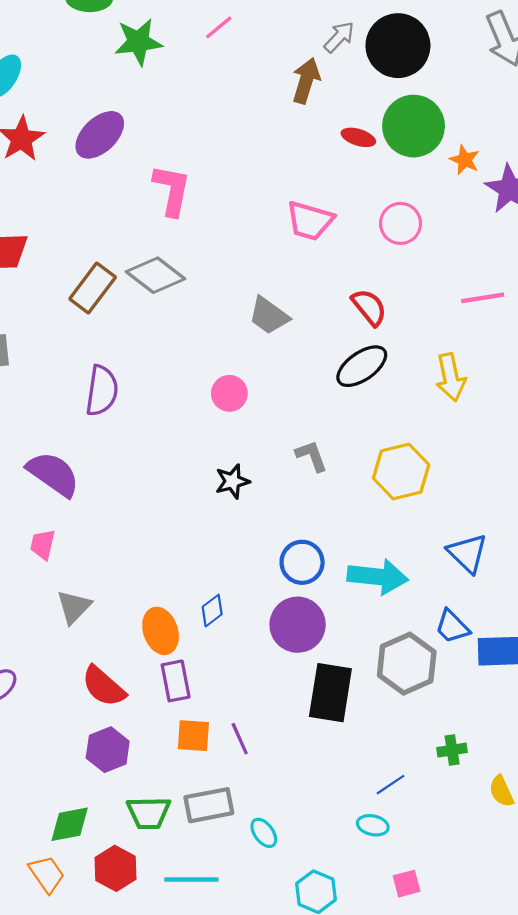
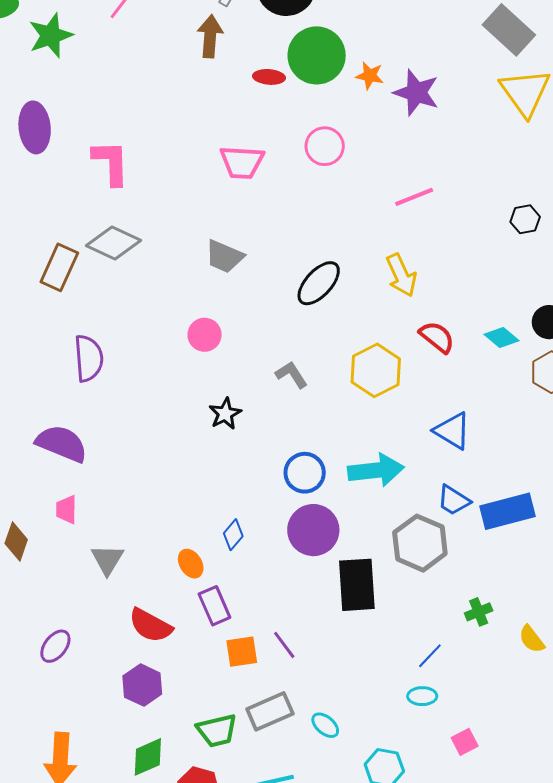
purple ellipse: (100, 135) -> (35, 127), turned -39
red semicircle: (369, 307) -> (437, 337), moved
orange ellipse: (161, 631) -> (191, 564), size x0.7
purple hexagon: (108, 750) -> (142, 685), moved

